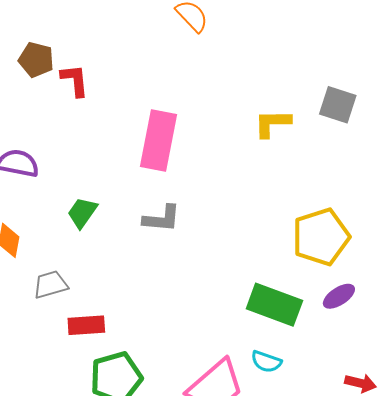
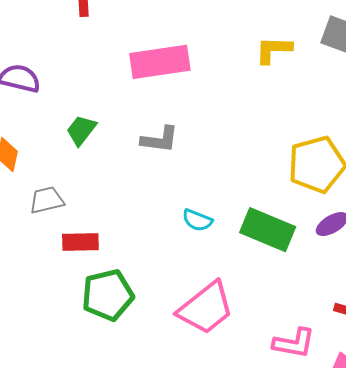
pink rectangle: (159, 140) -> (160, 62), turned 68
cyan semicircle: (266, 362) -> (197, 220), moved

